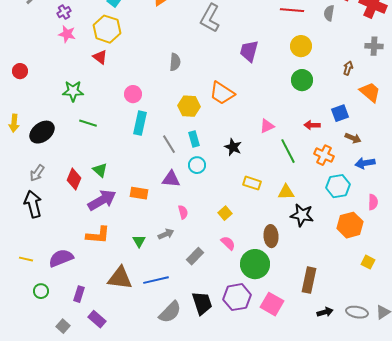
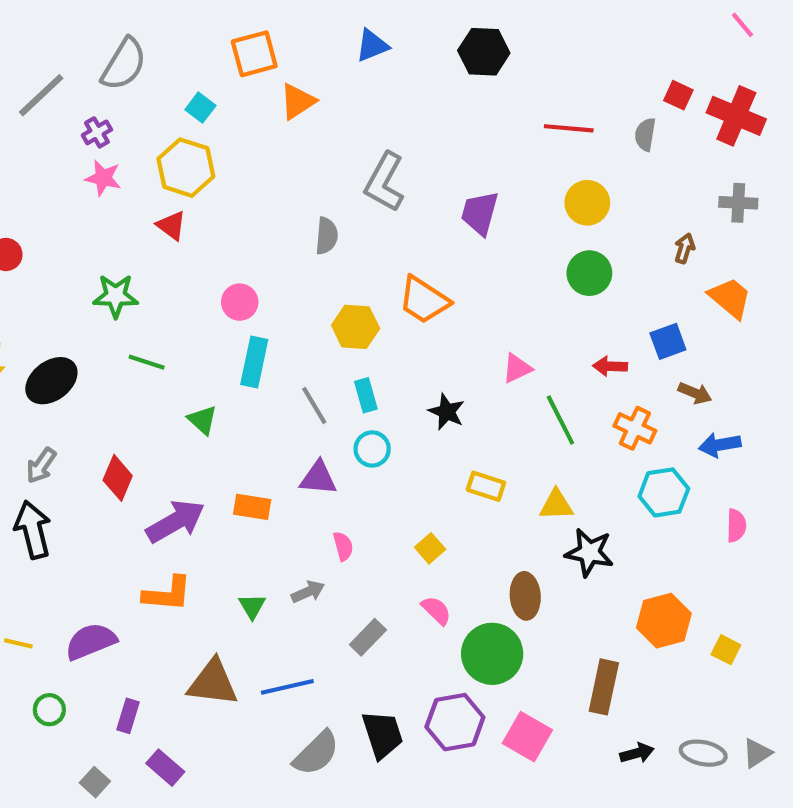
gray L-shape: (210, 18) -> (385, 182), moved
green triangle: (100, 170) -> (202, 420), moved
orange hexagon: (350, 225) -> (664, 621), moved

